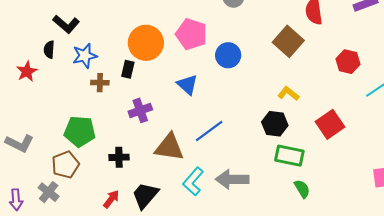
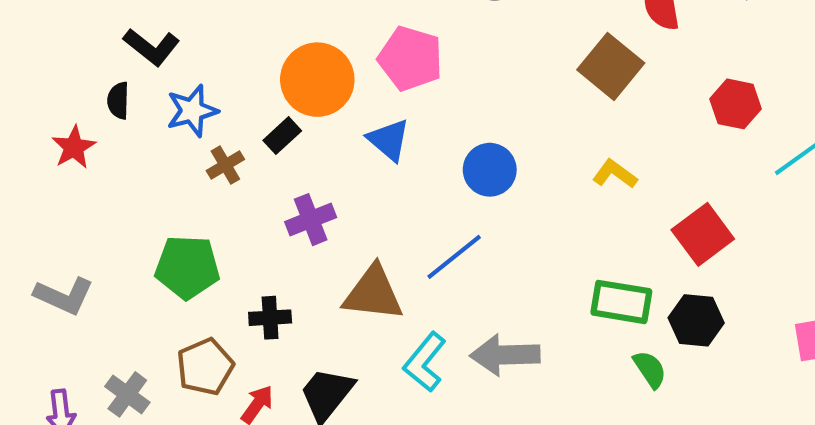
blue circle: (228, 55) -> (490, 170), moved
black rectangle: (128, 69) -> (282, 136), turned 36
brown cross: (100, 83) -> (225, 165), turned -30
blue triangle: (187, 85) -> (389, 140), moved
black hexagon: (275, 124) -> (696, 320), moved
brown pentagon: (65, 165) -> (205, 367), moved

